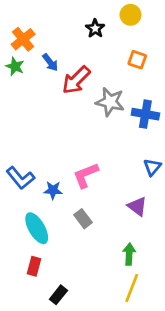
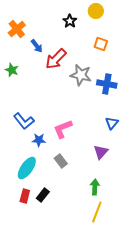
green star: (15, 66) -> (12, 70), moved
blue L-shape: (20, 178) -> (24, 121), moved
purple triangle: (137, 206) -> (101, 152), turned 35
cyan ellipse: (37, 228) -> (27, 168), turned 65
black rectangle: (58, 295) -> (43, 195), moved

